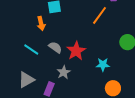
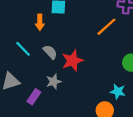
cyan star: (103, 65) -> (118, 92), moved

